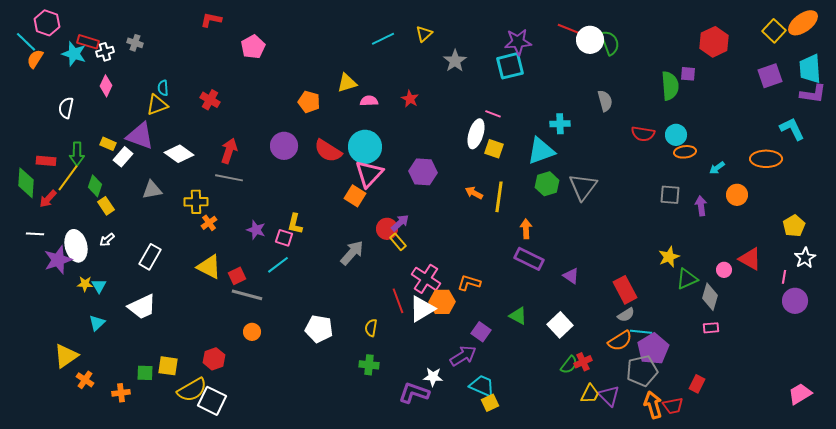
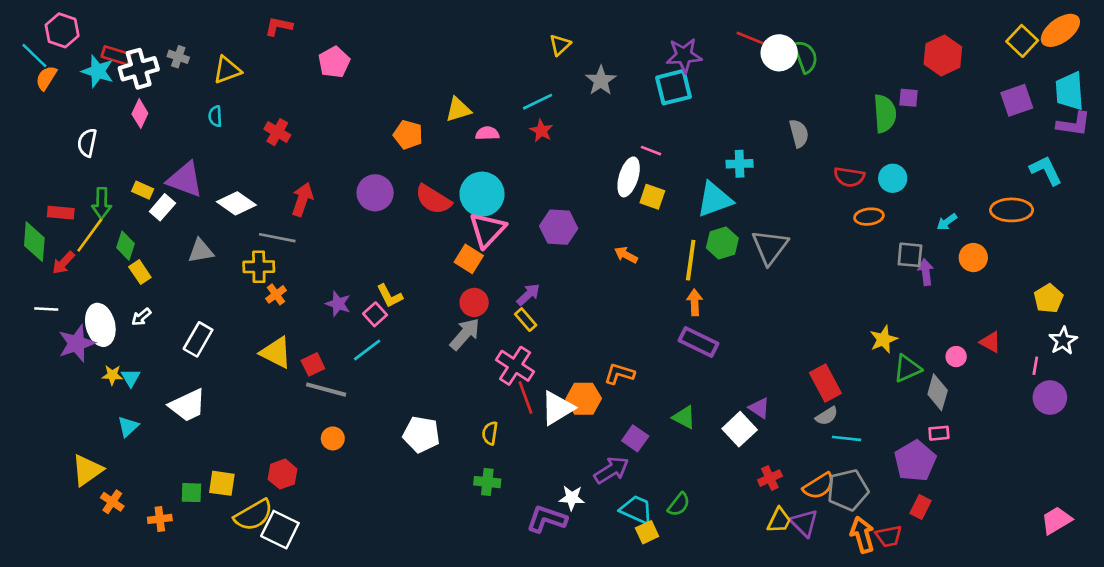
cyan line: (383, 39) -> (537, 102), moved
white cross: (105, 52) -> (139, 69), size x1.6
yellow triangle: (157, 105) -> (227, 70), moved
orange ellipse: (685, 152) -> (869, 217), moved
gray line: (229, 178) -> (277, 238), moved
gray square: (670, 195) -> (910, 255), moved
yellow line: (499, 197) -> (691, 260), moved
yellow L-shape: (295, 224) -> (390, 296), turned -40
red circle: (387, 229) -> (474, 302), moved
pink square: (284, 238) -> (375, 314), turned 30
red triangle: (750, 259) -> (990, 342), size x0.7
purple triangle: (571, 276) -> (759, 408), moved
pink cross: (426, 279) -> (515, 366), moved
orange semicircle: (620, 341) -> (819, 486), moved
purple pentagon: (653, 349) -> (915, 461), moved
green semicircle: (569, 365) -> (679, 504), moved

